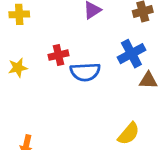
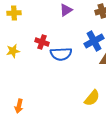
red cross: (59, 55) -> (42, 42), turned 32

